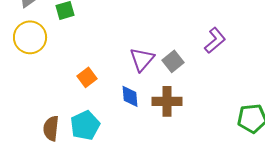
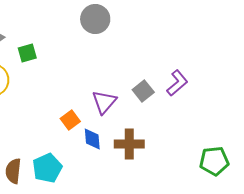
gray square: (173, 61) -> (143, 91), moved
orange square: (87, 77) -> (70, 120), moved

